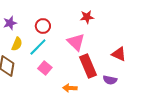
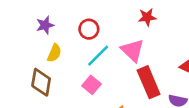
cyan line: (38, 47) -> (98, 56), moved

